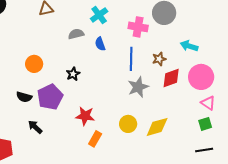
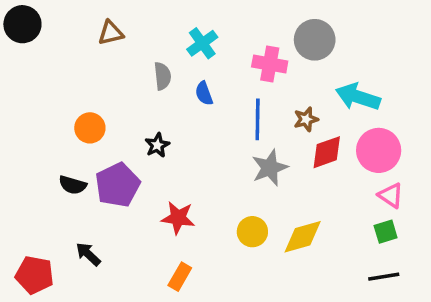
gray semicircle: (76, 34) -> (163, 76), turned 98
cyan arrow: (189, 46) -> (358, 97), size x1.4
black arrow: (35, 127) -> (88, 254), moved
orange rectangle: (95, 139) -> (180, 277), moved

